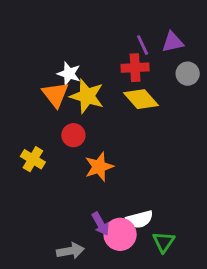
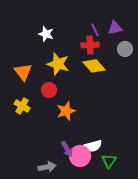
white star: (69, 74) -> (46, 34), moved
orange triangle: (55, 95) -> (23, 72), moved

